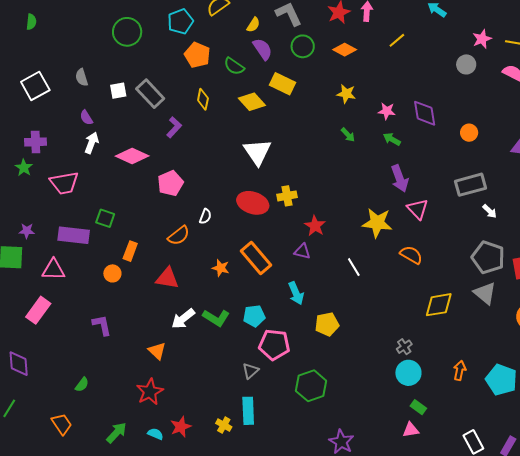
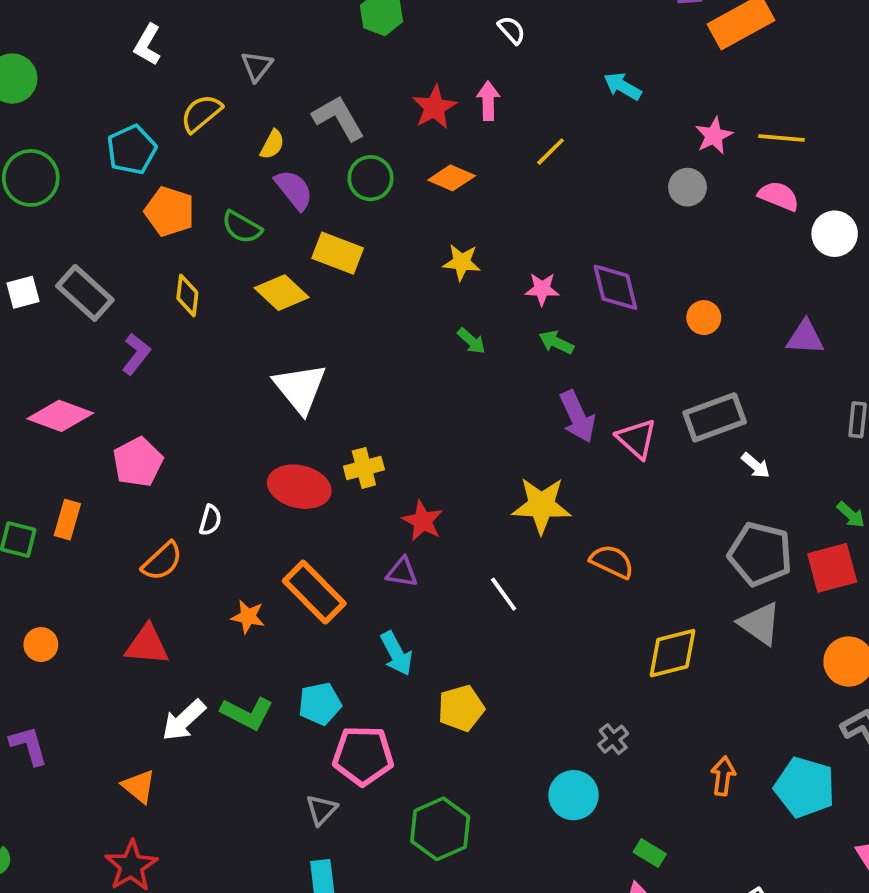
pink triangle: (418, 209) -> (637, 439), moved
orange rectangle: (130, 251) -> (67, 520), moved
cyan circle: (408, 373) -> (574, 795), moved

